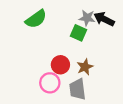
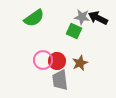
pink circle: (50, 83) -> (43, 60), moved
gray trapezoid: (77, 89) -> (60, 80), moved

